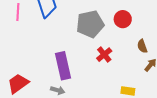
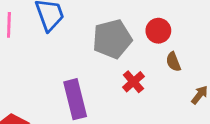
brown semicircle: (142, 46) -> (173, 62), moved

